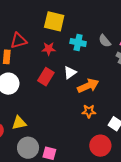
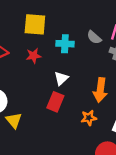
red rectangle: (46, 77) -> (55, 102), moved
orange arrow: (88, 86) -> (100, 90), moved, turned 130
yellow triangle: (19, 123) -> (14, 120), moved, turned -49

